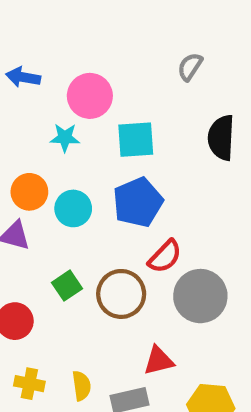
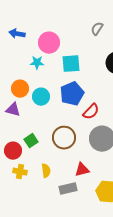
red semicircle: (165, 256) -> (91, 112), moved
green square: (67, 286) -> (31, 141), moved
yellow cross: (29, 384) -> (20, 172), moved
yellow semicircle: (82, 386) -> (46, 171), moved

